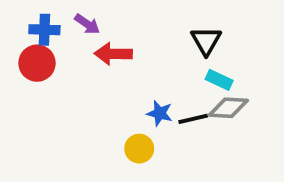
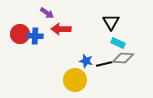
blue cross: (44, 30) -> (35, 36), moved
yellow circle: (139, 149) -> (75, 80), size x1.5

